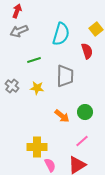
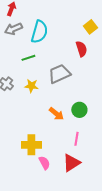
cyan semicircle: (61, 34) -> (39, 32), moved
gray trapezoid: (65, 76) -> (59, 74), turned -115
pink line: (82, 141) -> (76, 139), turned -40

